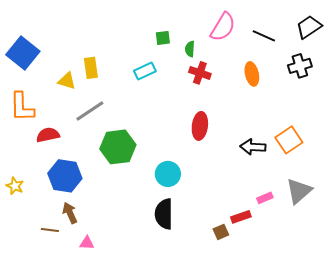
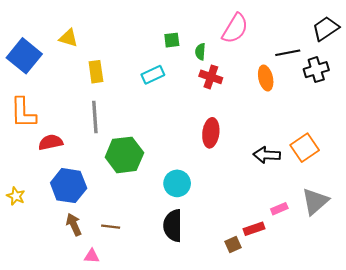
black line: (264, 36) -> (288, 53), moved, turned -35
yellow triangle: (67, 81) -> (69, 38), moved
gray line: (90, 111) -> (95, 117), turned -60
brown line: (50, 230) -> (111, 227), moved

